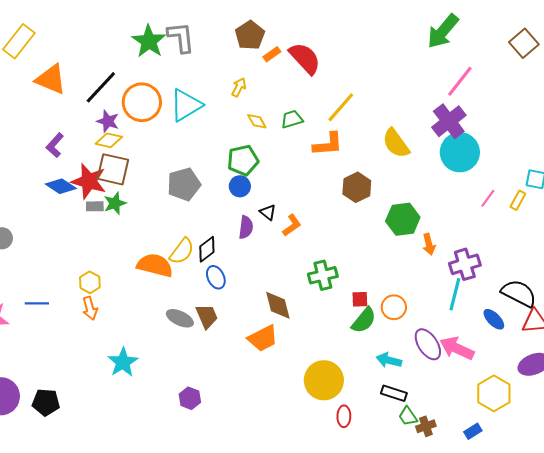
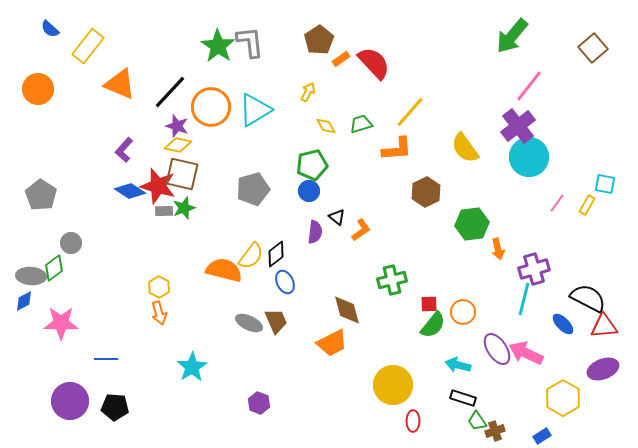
blue line: (37, 303) -> (106, 359), moved

